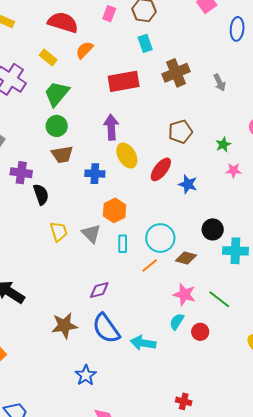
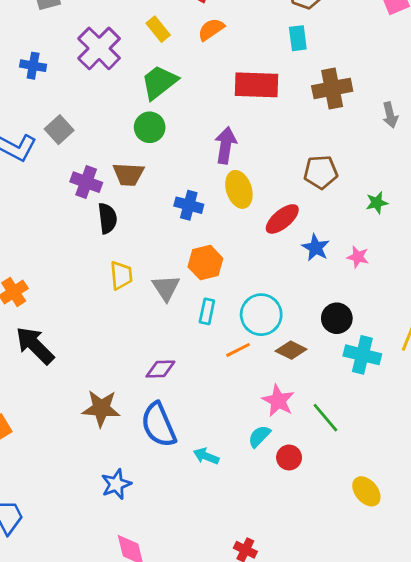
brown trapezoid: (62, 154) -> (128, 174), moved
pink star: (234, 170) -> (358, 257), moved
cyan arrow: (143, 343) -> (206, 456), size x0.7

